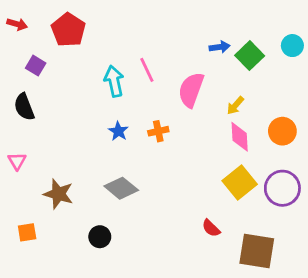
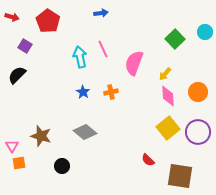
blue arrow: (220, 47) -> (101, 13), moved
black semicircle: (24, 107) -> (17, 75), turned 66
pink triangle: (17, 161) -> (12, 146), moved
black circle: (100, 237) -> (62, 166), moved

